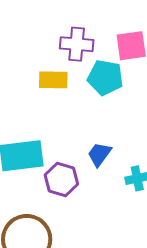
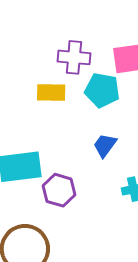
blue trapezoid: (99, 154) -> (105, 145), moved

